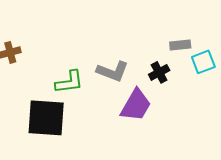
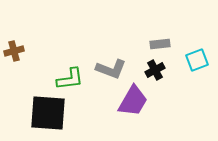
gray rectangle: (180, 45) -> (160, 44), moved

